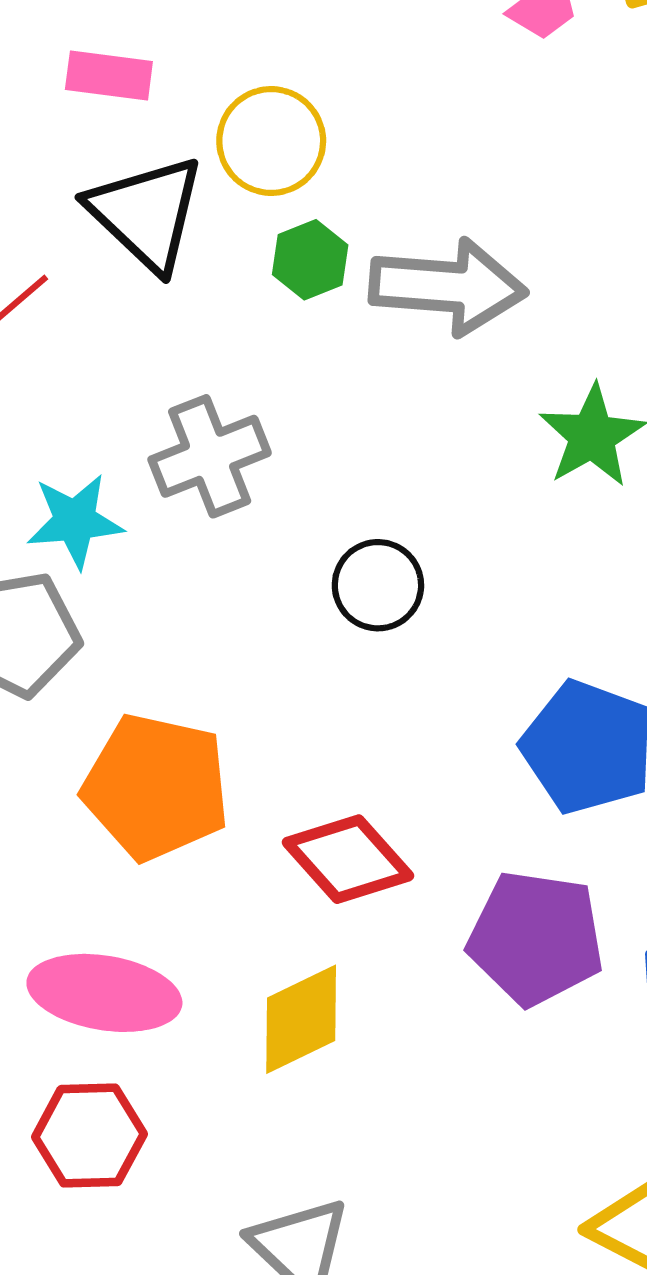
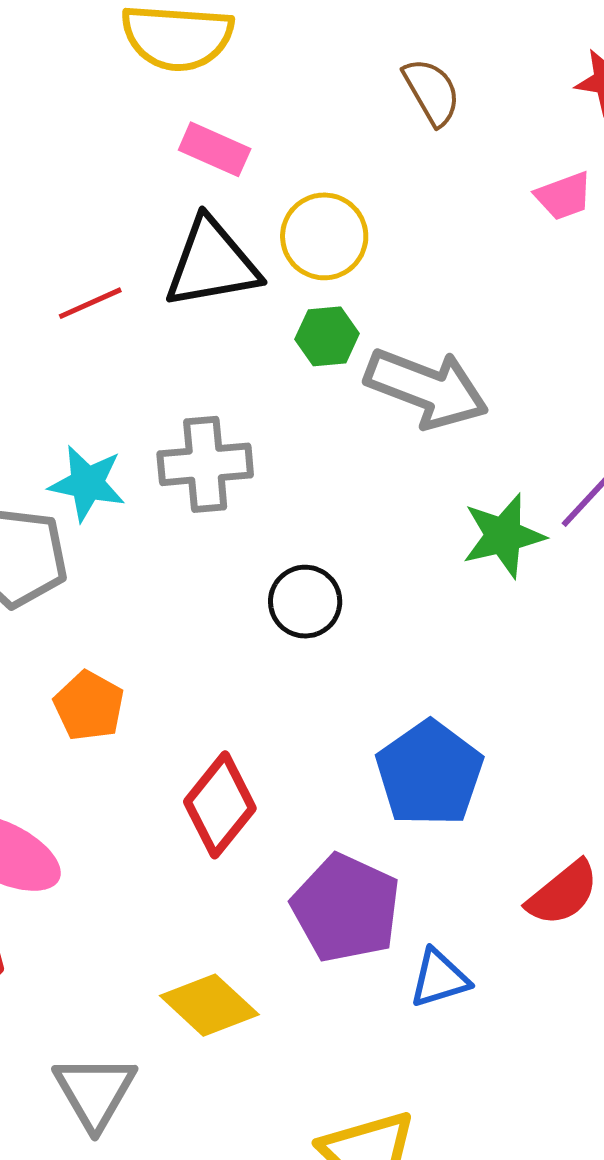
black triangle: (146, 213) -> (212, 263), turned 50
orange pentagon: (156, 787) -> (89, 706), size x0.6
red diamond: (348, 859) -> (220, 805), turned 64
yellow diamond: (301, 1019) -> (209, 1005), moved, turned 52

